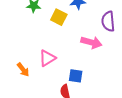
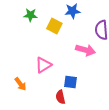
orange arrow: (23, 70) -> (20, 84), moved

